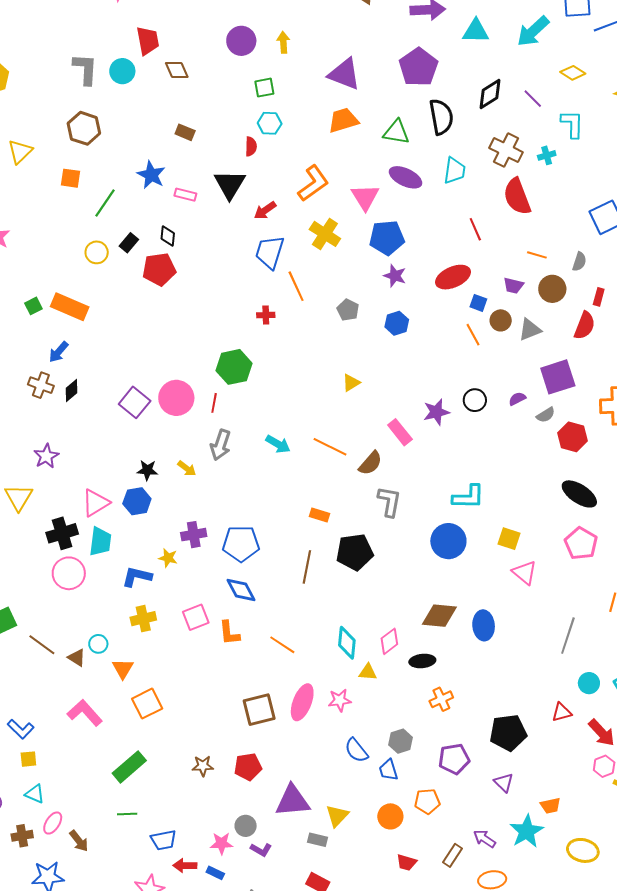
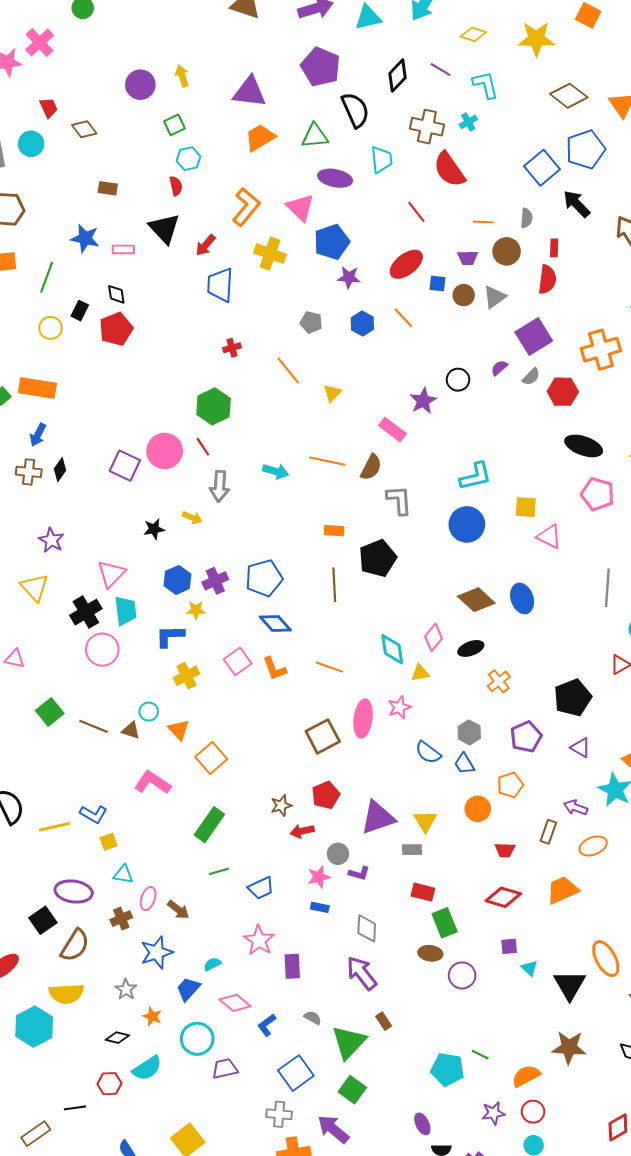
red trapezoid: (148, 41) -> (49, 108), size x0.7
orange line: (296, 286) -> (288, 371), moved
orange line: (473, 335) -> (403, 318), moved
red line: (214, 403) -> (203, 447), turned -30
blue hexagon: (137, 501) -> (177, 580), moved
brown diamond: (439, 616) -> (476, 600), turned 51
red arrow: (185, 866) -> (302, 831), moved

